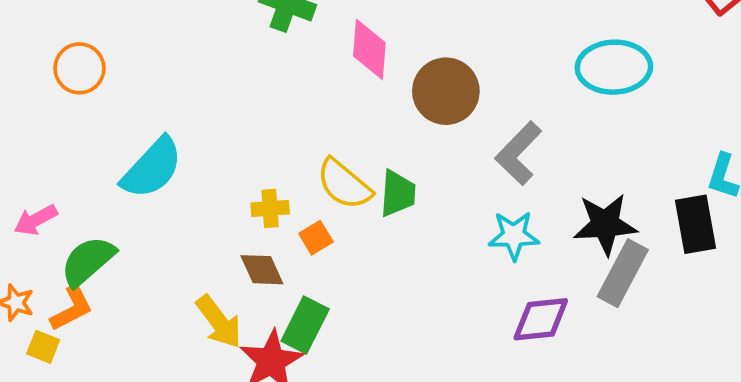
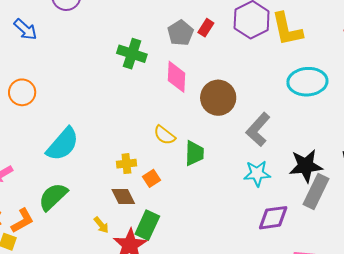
yellow semicircle: (344, 184) -> (165, 135), moved, size x0.7
green semicircle: (88, 261) -> (53, 197), moved
yellow arrow: (219, 322) -> (101, 225), size x0.6

